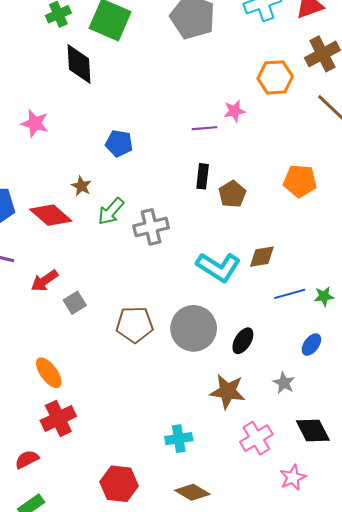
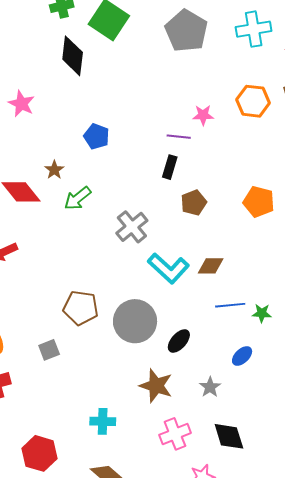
pink star: (234, 111) -> (203, 115), moved
black rectangle: (203, 176) -> (170, 167), moved
gray cross: (151, 227) -> (132, 227), moved, turned -36
gray square: (75, 303) -> (49, 350), moved

